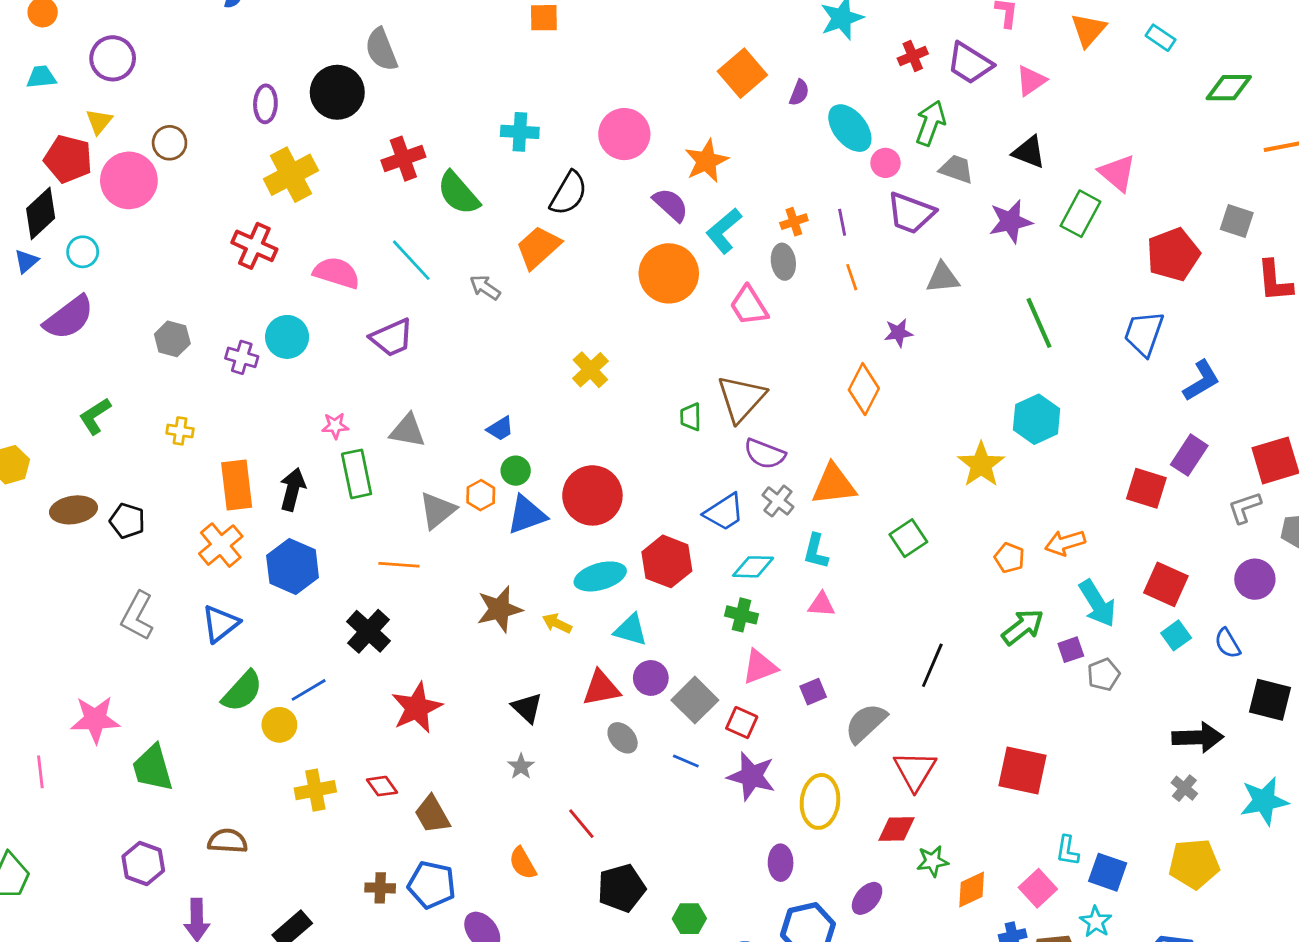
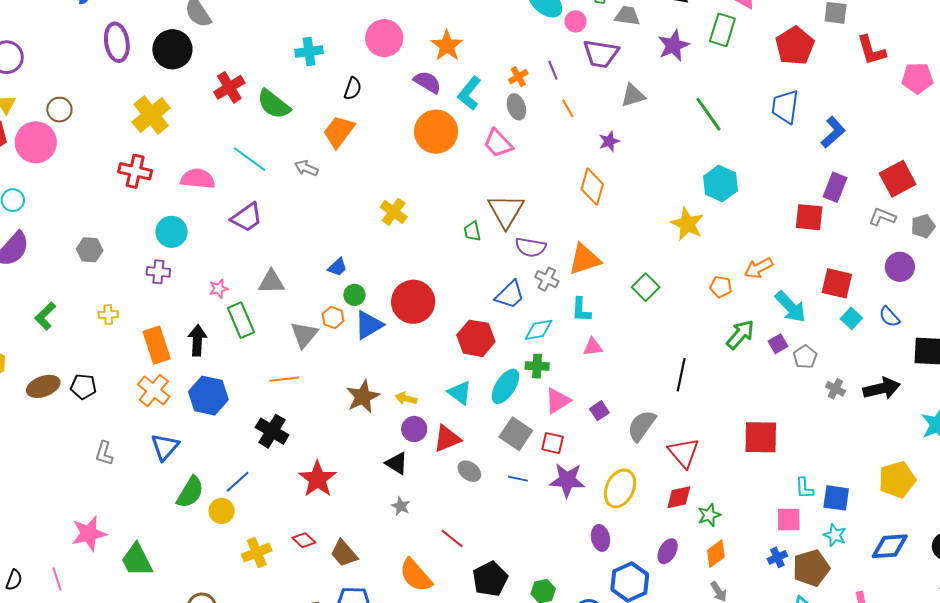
purple ellipse: (265, 104) -> (117, 42), moved, size x1.4
black semicircle: (569, 193) -> (353, 89), size x0.7
purple cross: (242, 357) -> (158, 272), moved
gray L-shape: (1245, 508) -> (882, 217), turned 52
cyan ellipse: (600, 576) -> (505, 386), moved, turned -30
gray L-shape: (137, 616) -> (104, 453), size x0.7
cyan triangle: (631, 630) -> (460, 393), turned 32
purple circle: (651, 678) -> (414, 429), moved
gray cross: (1184, 788) -> (835, 389), moved
yellow ellipse: (820, 801) -> (620, 488), turned 30
orange semicircle: (523, 863) -> (416, 575), size x1.5
pink square: (1038, 888) -> (789, 519), turned -36
orange diamond: (972, 890) -> (716, 554), moved

